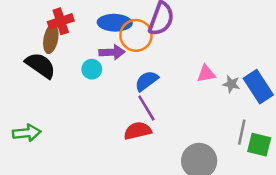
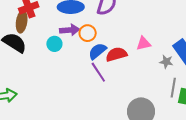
orange circle: (136, 35) -> (88, 33), moved, size x0.7
gray star: (231, 84) -> (166, 62), moved
red semicircle: (138, 131) -> (116, 54), moved

